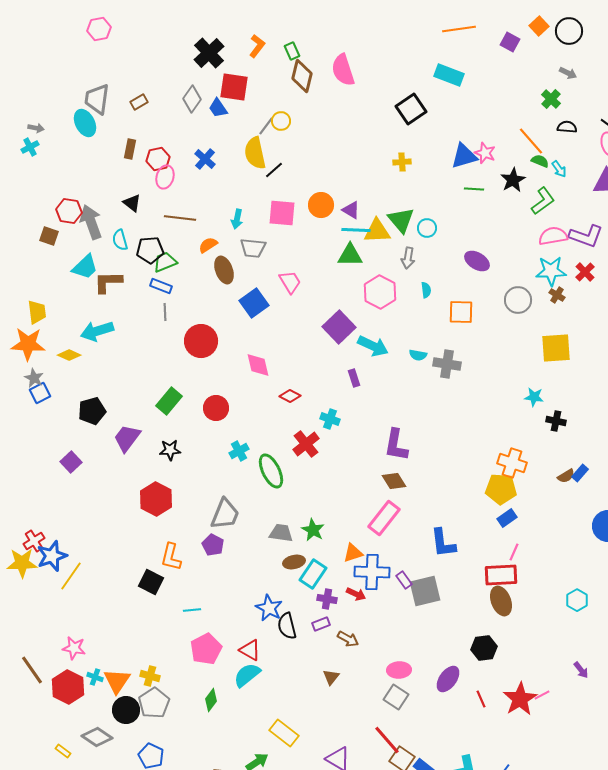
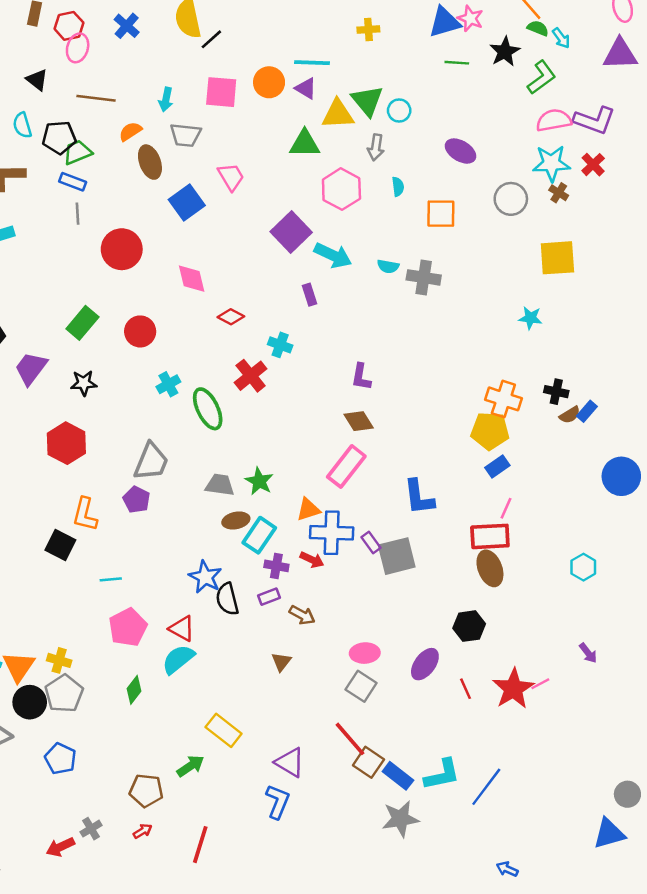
cyan line: (356, 230) -> (312, 63), moved
black cross: (556, 421) -> (556, 392), moved
purple L-shape: (396, 445) -> (361, 377), size x0.7

